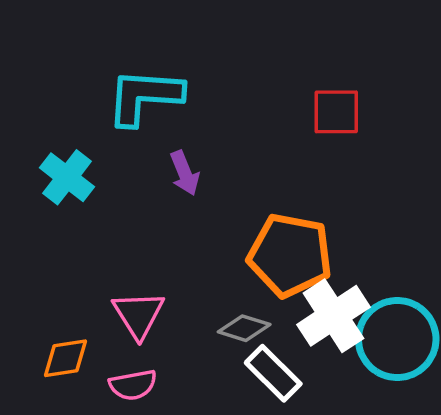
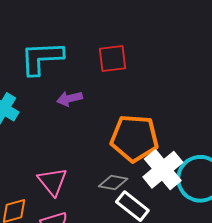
red square: (336, 112) -> (112, 58), moved
purple arrow: (185, 173) -> (69, 99), turned 105

